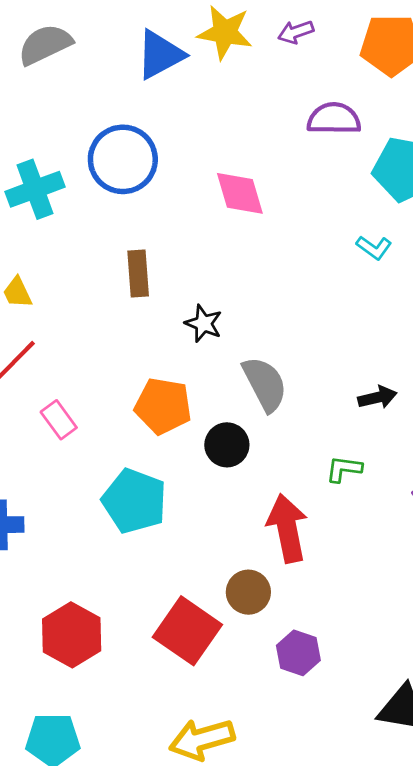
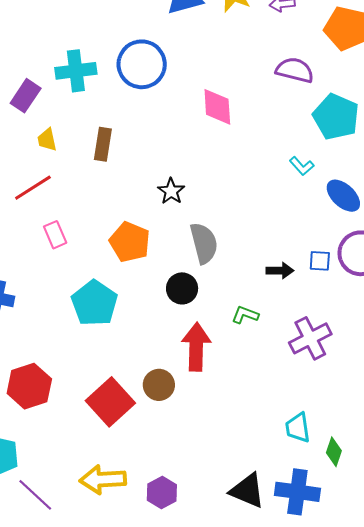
brown rectangle: (138, 273) -> (103, 144), moved
black circle: (227, 445) -> (182, 288), moved
purple hexagon: (298, 653) -> (162, 493), moved

